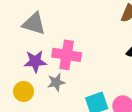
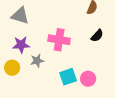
pink cross: (67, 55) -> (59, 40), moved

